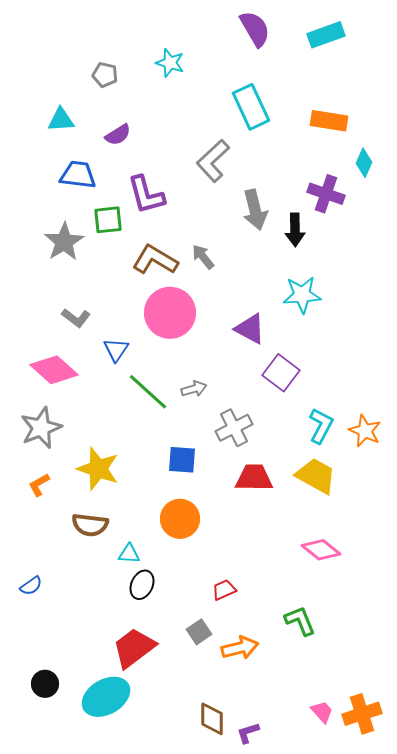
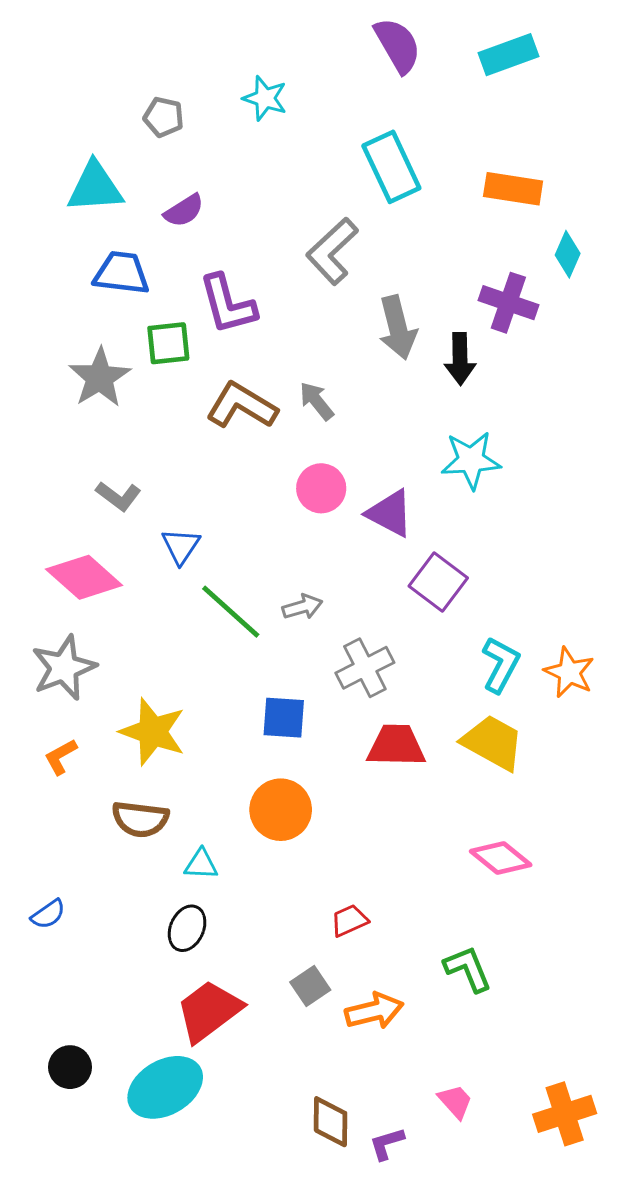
cyan triangle: (61, 120) -> (95, 187), size x1.4
pink circle: (170, 313) -> (321, 488), moved, size x0.6
black ellipse: (142, 585) -> (187, 928), moved
pink trapezoid: (322, 712) -> (455, 1101), moved

